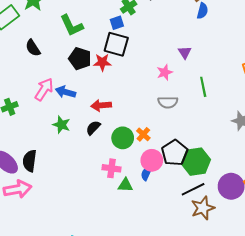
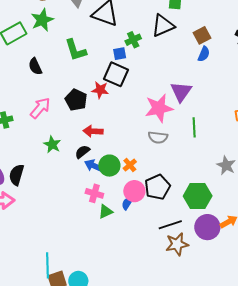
purple triangle: (185, 52) -> (181, 92), size x1.6
black pentagon: (80, 59) -> (76, 100), moved
pink star: (165, 72) -> (159, 108), size x1.8
blue arrow: (66, 92) -> (94, 166), moved
green hexagon: (196, 162) -> (198, 196), moved
green triangle: (125, 185) -> (106, 212), turned -35

